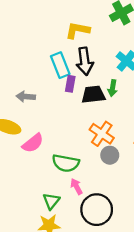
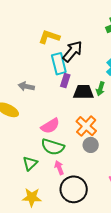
yellow L-shape: (78, 30) -> (49, 37), moved
black arrow: (85, 61) -> (73, 51), moved, turned -140
pink semicircle: (33, 143) -> (50, 126), moved
green triangle: (51, 201) -> (30, 163), moved

